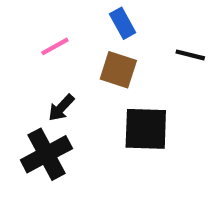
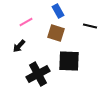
black arrow: (61, 108) -> (19, 46), moved
black cross: (46, 154) -> (38, 74), moved

